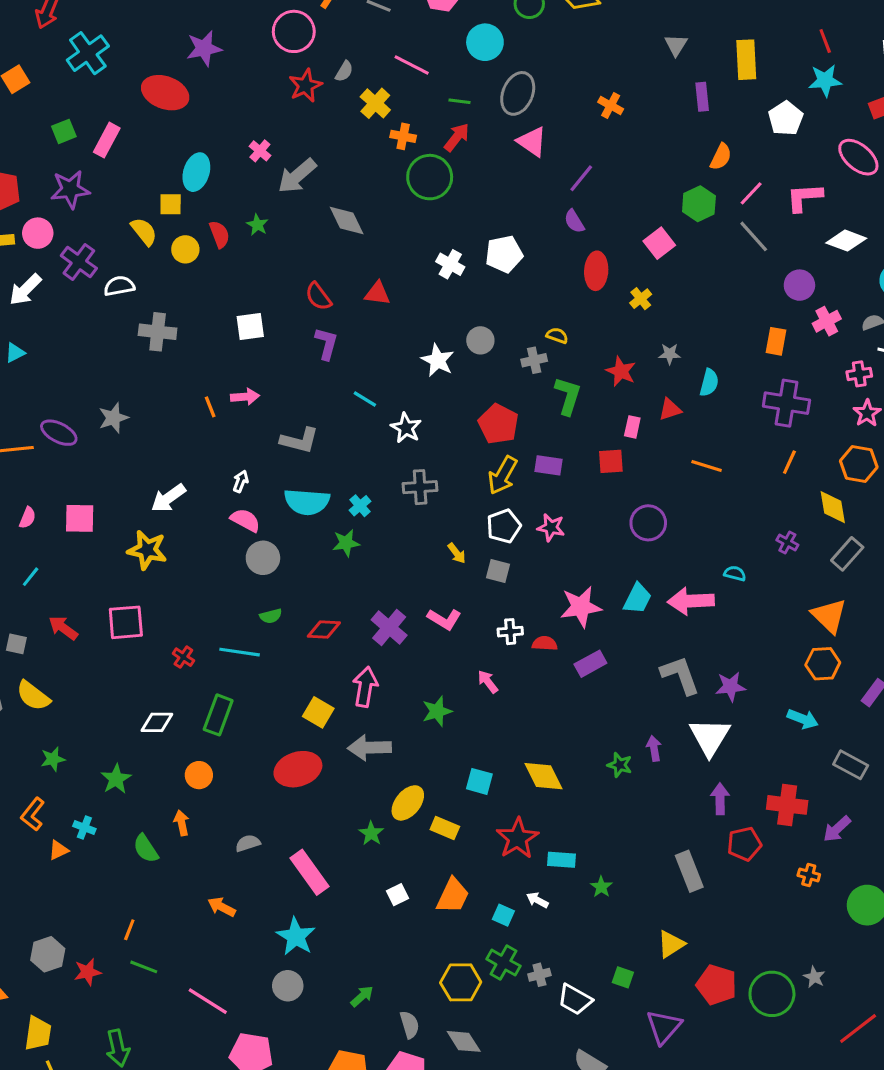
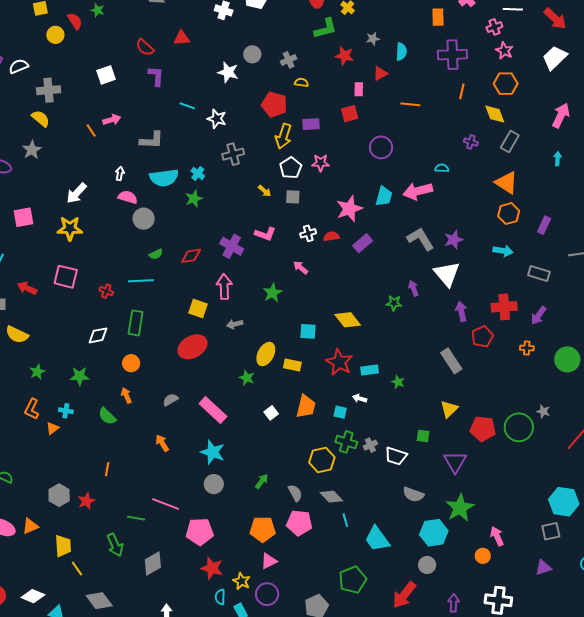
yellow semicircle: (144, 232) -> (41, 118), moved
yellow semicircle: (557, 336) -> (301, 82), moved
green L-shape: (568, 396) -> (325, 28), moved, turned 70
pink square: (126, 622) -> (66, 277), turned 30
gray arrow: (369, 748) -> (235, 324), size x0.6
green star: (116, 779) -> (80, 376), turned -30
orange arrow: (222, 907) -> (162, 443), turned 42
green line: (144, 967) -> (136, 518), moved

